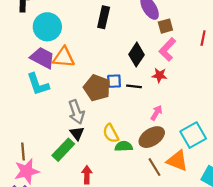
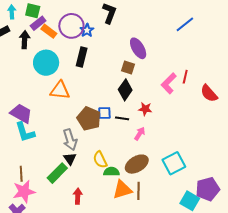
black rectangle: (104, 17) -> (82, 57), moved
brown square: (165, 26) -> (128, 67), moved, turned 32
pink L-shape: (167, 49) -> (169, 83), moved
purple trapezoid: (42, 58) -> (21, 113), moved
cyan L-shape: (38, 84) -> (25, 132), moved
pink arrow: (156, 113) -> (140, 134), moved
orange triangle: (177, 161) -> (122, 190), moved, turned -40
brown line: (154, 167) -> (138, 191), turned 30

